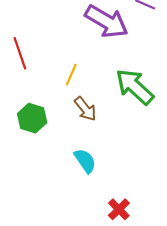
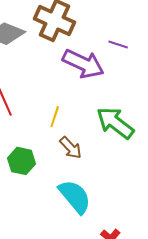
cyan semicircle: (85, 161) -> (75, 197), size x1.5

